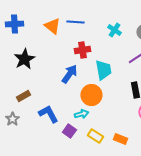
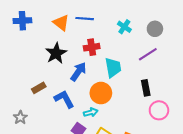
black star: (24, 59) -> (56, 53), moved
brown rectangle: (23, 96) -> (39, 88), moved
blue L-shape: (48, 114) -> (64, 99), moved

